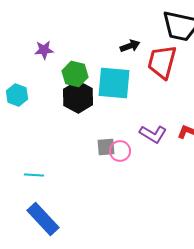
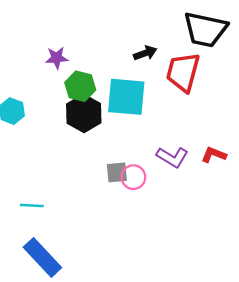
purple star: (44, 50) -> (57, 58), moved

